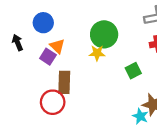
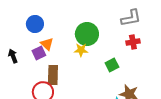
black arrow: (18, 43) -> (13, 56), moved
purple square: (48, 57) -> (39, 53), turned 32

